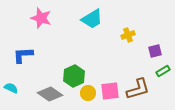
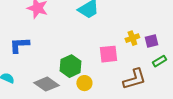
yellow cross: (128, 35) -> (132, 38), moved
pink square: (110, 91) -> (108, 54), moved

